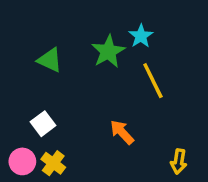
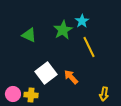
white square: (43, 124) -> (46, 73), moved, size x1.5
yellow cross: (53, 163) -> (31, 95), turned -32

